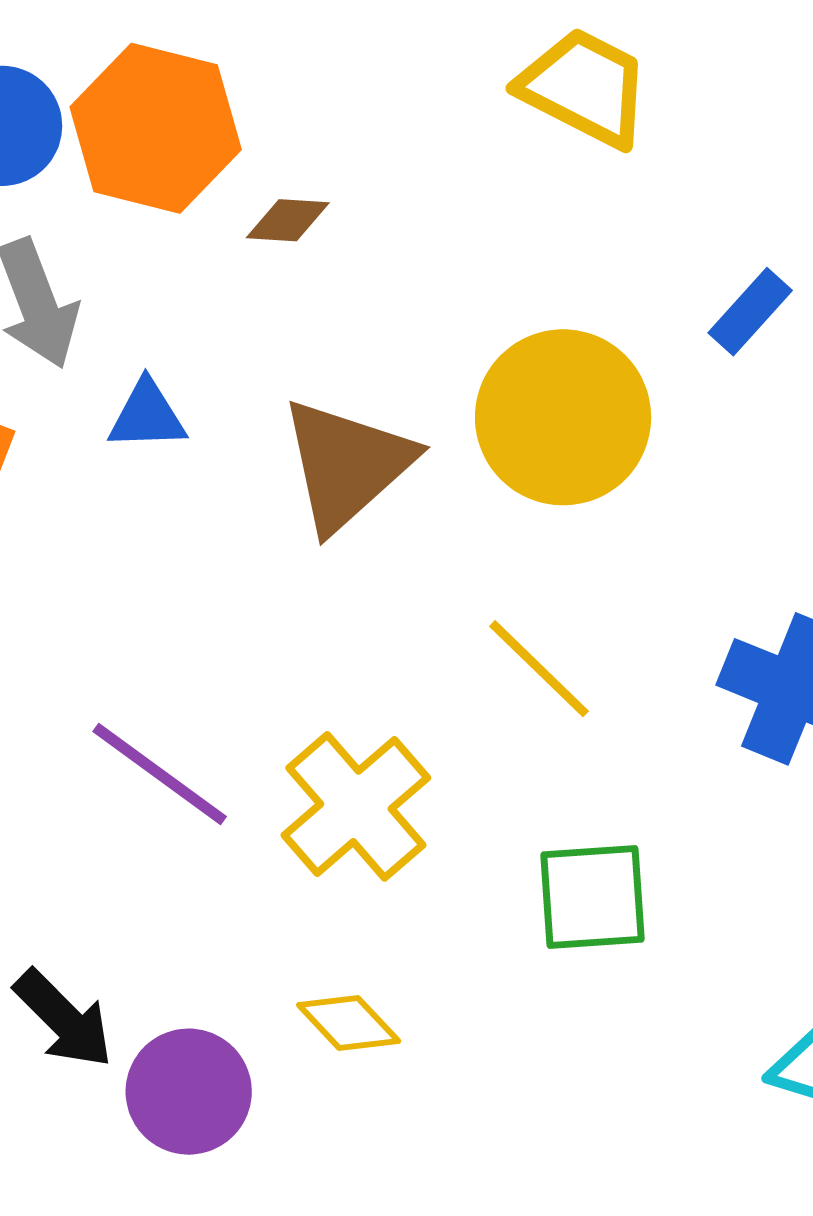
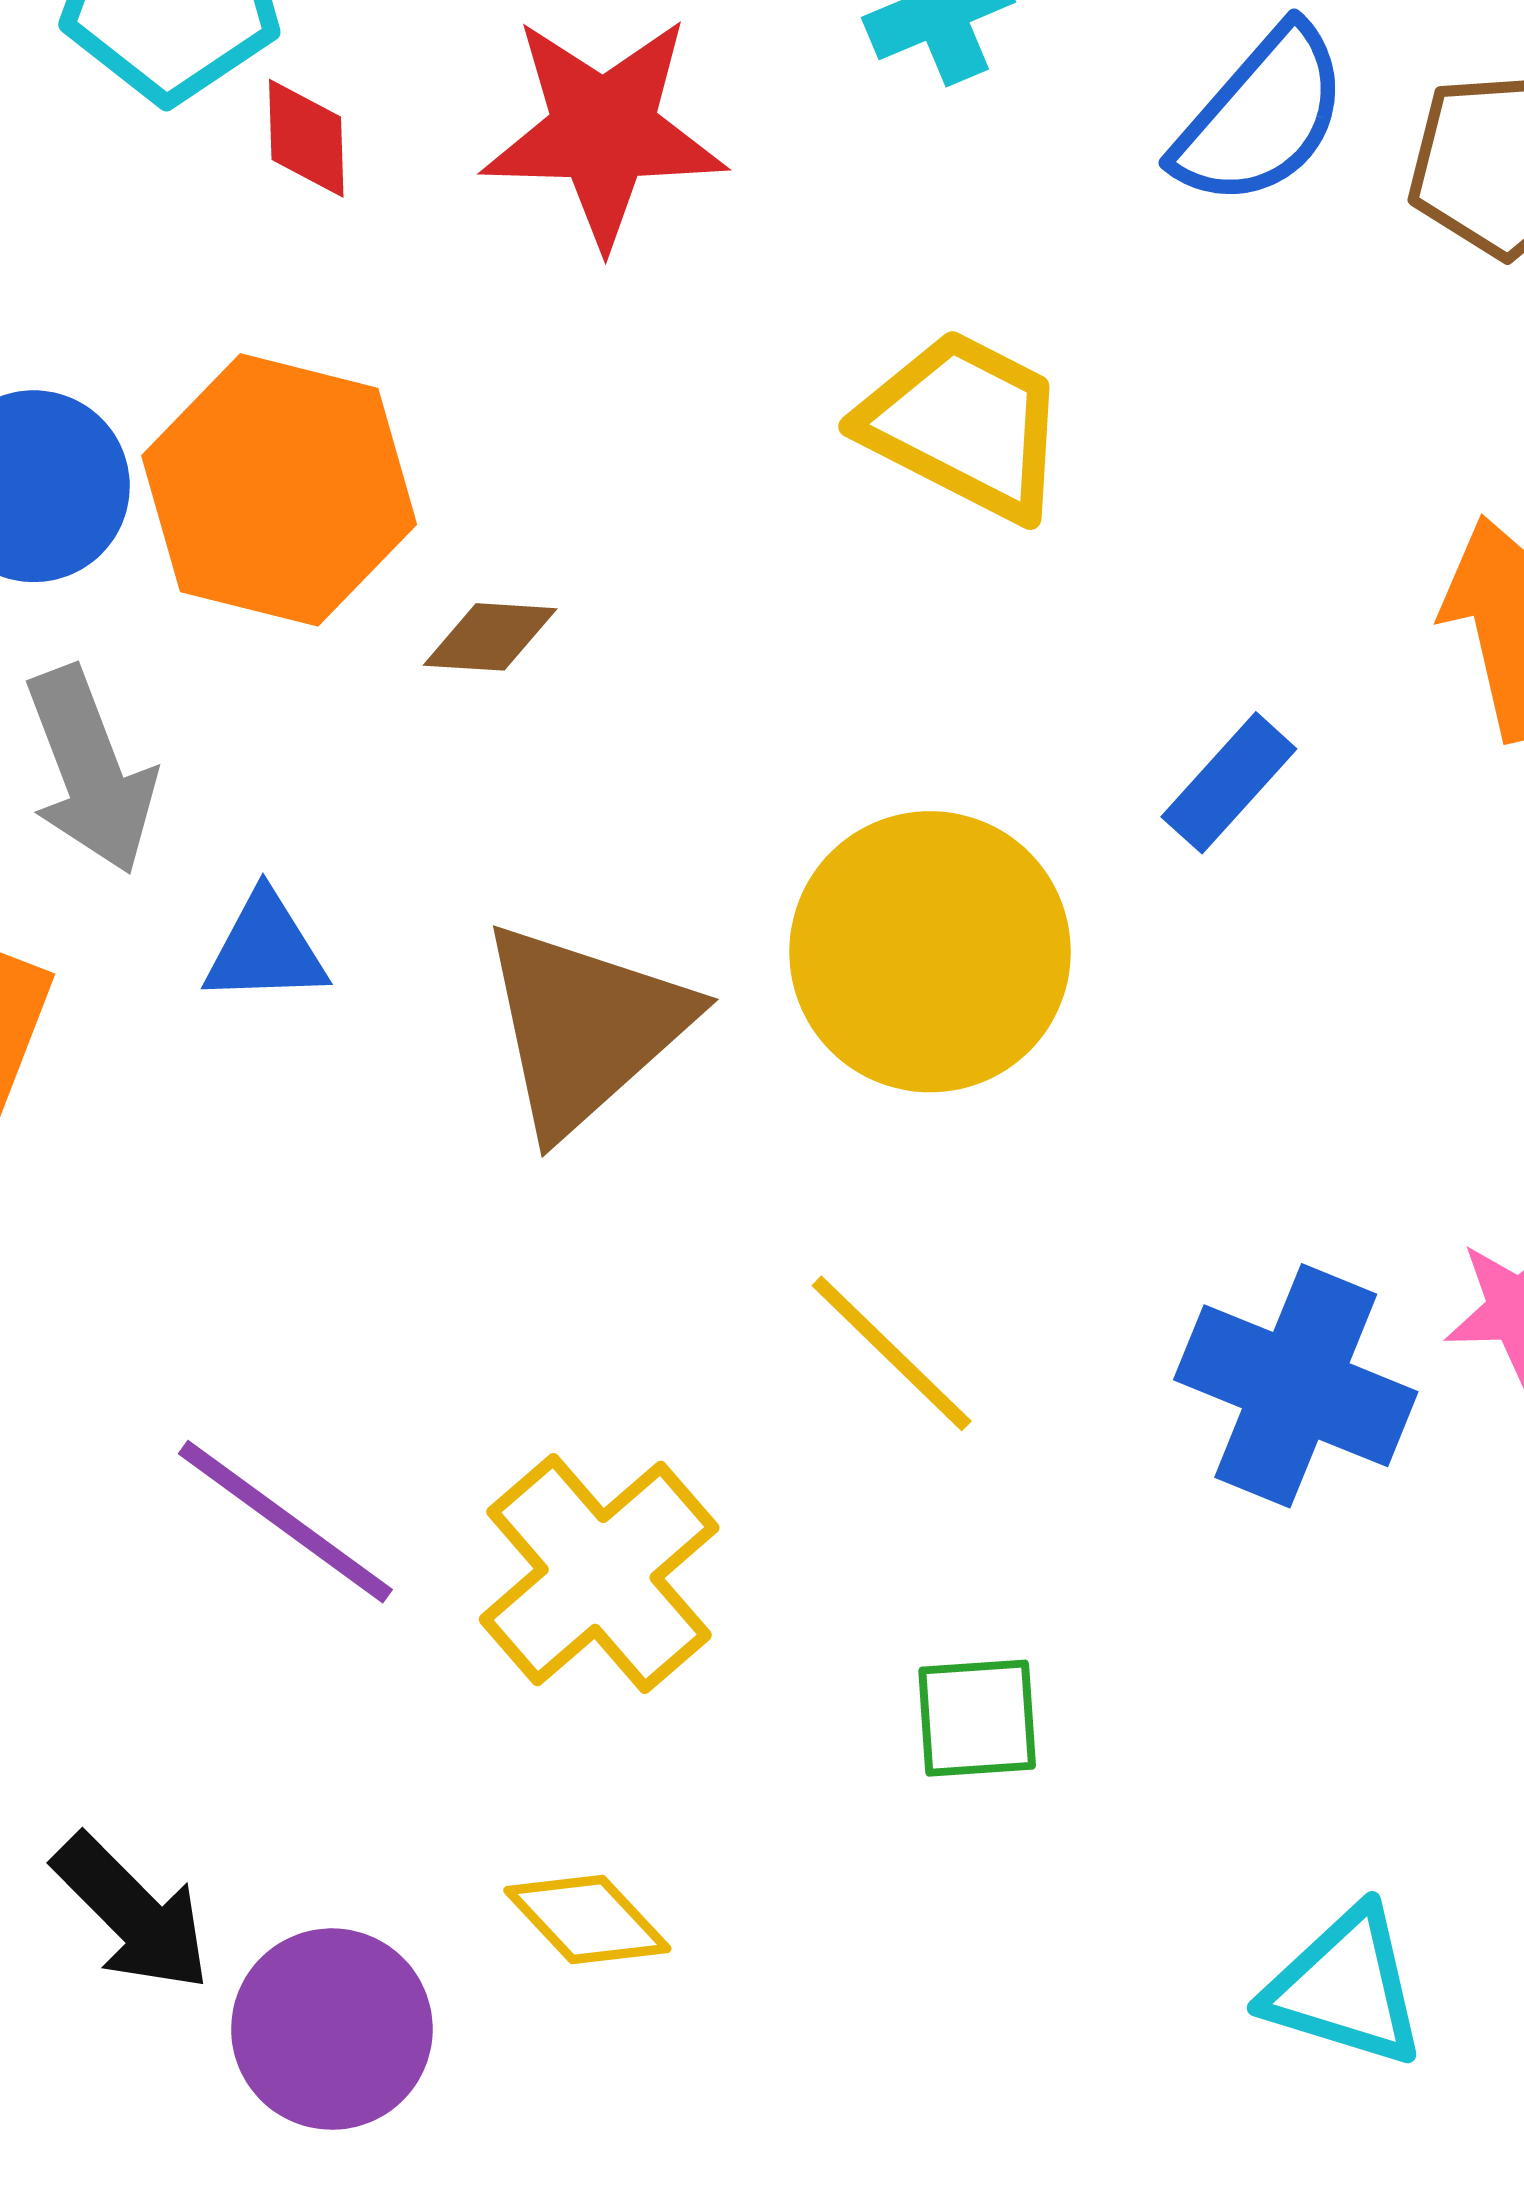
green square: (593, 897) -> (977, 1718), size x0.7

